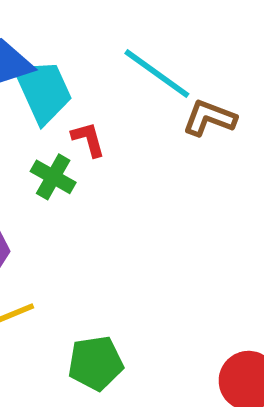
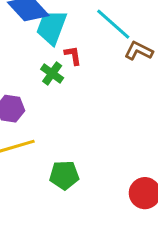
cyan trapezoid: (43, 91) -> (52, 27), turned -141

